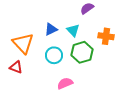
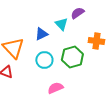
cyan triangle: (73, 30) -> (61, 24), moved

